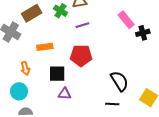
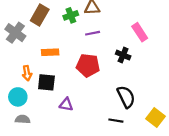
green cross: (60, 11) -> (71, 15), turned 32
brown rectangle: (32, 13) -> (40, 15), turned -36
black cross: (143, 33) -> (123, 55), moved, turned 32
black square: (57, 74) -> (46, 82), moved

